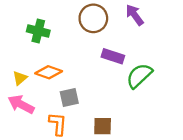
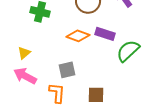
orange diamond: (49, 72) -> (78, 36), moved

